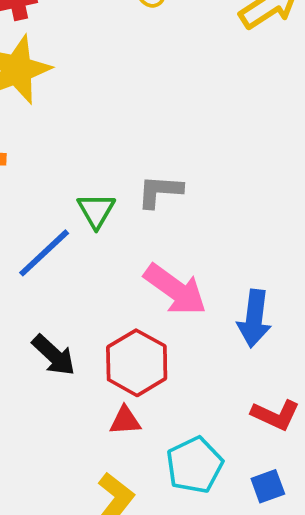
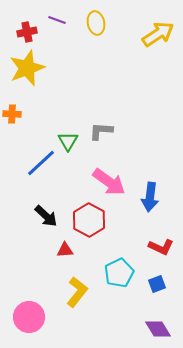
red triangle: (125, 421) -> (65, 250), moved

